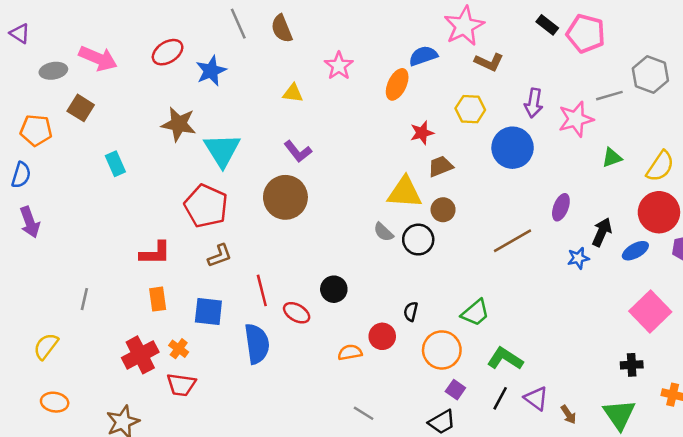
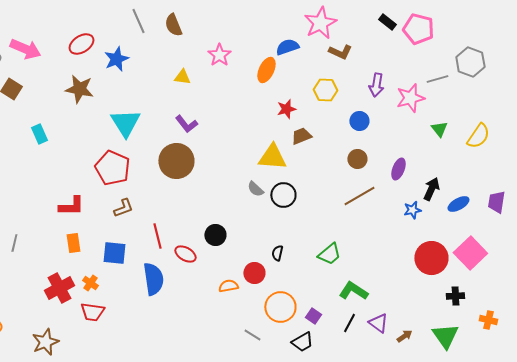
brown star: (179, 124) -> (79, 89), moved
blue circle: (513, 148) -> (359, 121), size x0.6
green triangle: (612, 158) -> (439, 129), turned -48
brown circle: (443, 210) -> (357, 159), moved
red circle: (659, 212) -> (431, 258), moved
orange circle: (442, 350) -> (280, 307), moved
gray line: (364, 413) -> (252, 335), moved
brown arrow: (568, 415) -> (404, 336), turned -91

